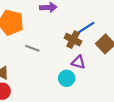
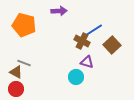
gray line: (32, 48) -> (24, 63), moved

